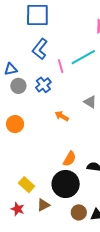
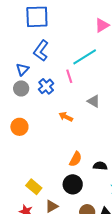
pink line: (61, 66) -> (69, 76), moved
blue triangle: (11, 69) -> (22, 69), moved, turned -32
black circle: (66, 184) -> (73, 184), size x0.7

